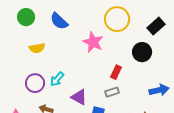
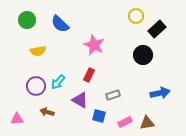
yellow circle: (117, 19) -> (136, 16), moved, size x0.6
red rectangle: (116, 72) -> (89, 75), moved

